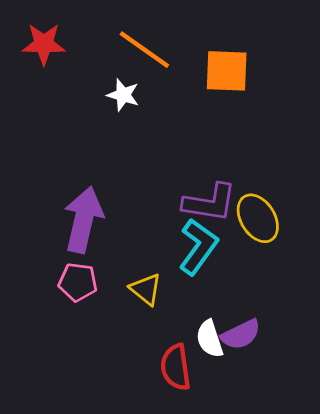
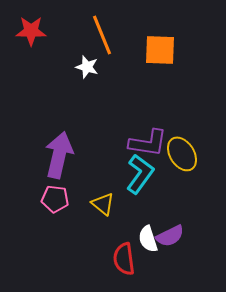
orange line: (144, 50) -> (102, 35), turned 33

